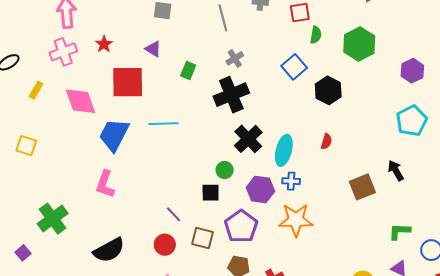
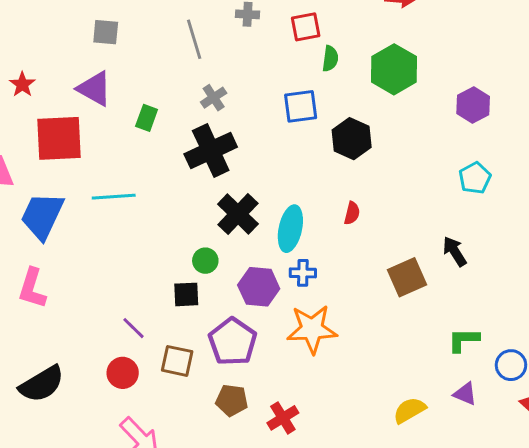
purple triangle: (153, 49) -> (94, 89), size x1.5
blue square: (294, 67) -> (301, 106), turned 35
cyan pentagon: (412, 121) -> (475, 178), size x0.7

